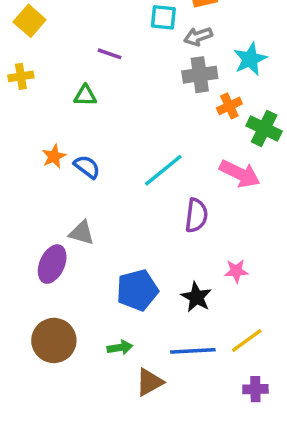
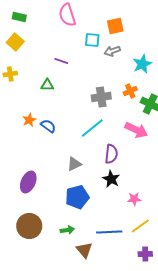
gray cross: (200, 75) -> (101, 97), moved
gray triangle: (82, 233) -> (74, 164), moved, turned -42
pink star: (236, 271) -> (134, 199), moved
black star: (196, 297) -> (111, 179), moved
brown triangle: (149, 382) -> (84, 250), turned -42

